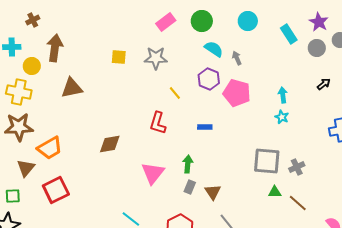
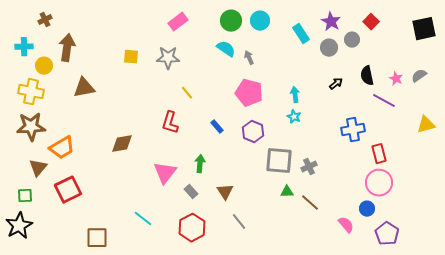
green circle: (202, 21) -> (231, 21), moved
purple hexagon: (209, 79) -> (253, 132), moved
blue rectangle: (205, 127) -> (217, 127), turned 48
gray rectangle: (190, 187) -> (191, 192), moved, turned -64

